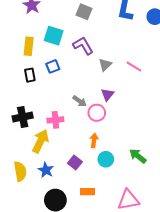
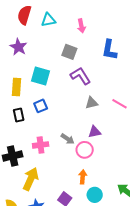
purple L-shape: (83, 46) -> (80, 76), moved
gray triangle: (105, 65) -> (92, 103), turned 32
purple triangle: (107, 95) -> (95, 132), turned 40
pink cross: (55, 120) -> (41, 145), moved

